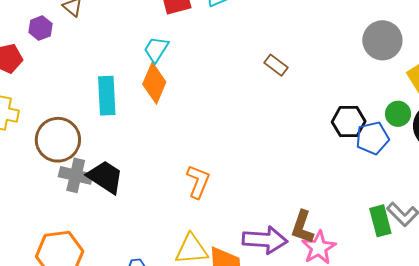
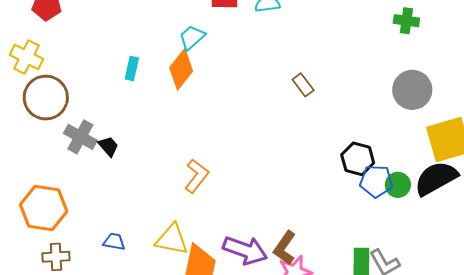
cyan rectangle: (107, 96) -> (132, 69), size x0.6
green circle: (398, 114) -> (398, 185), moved
brown circle: (58, 140) -> (46, 98), moved
black trapezoid: (105, 177) -> (108, 146), size x0.6

